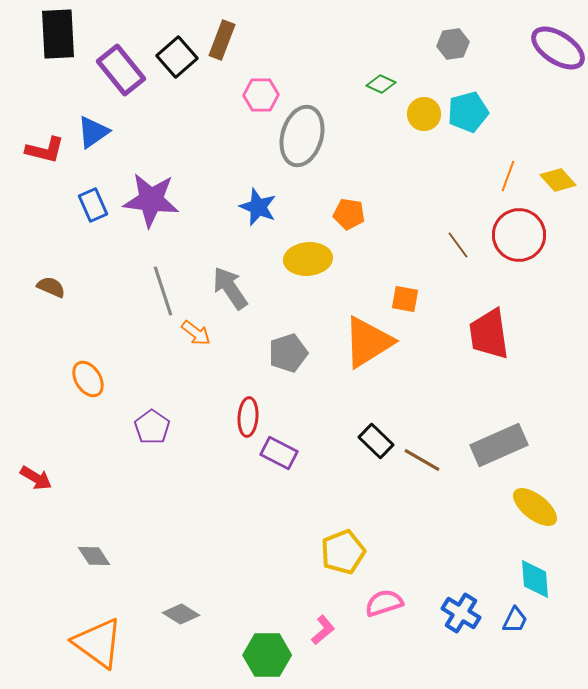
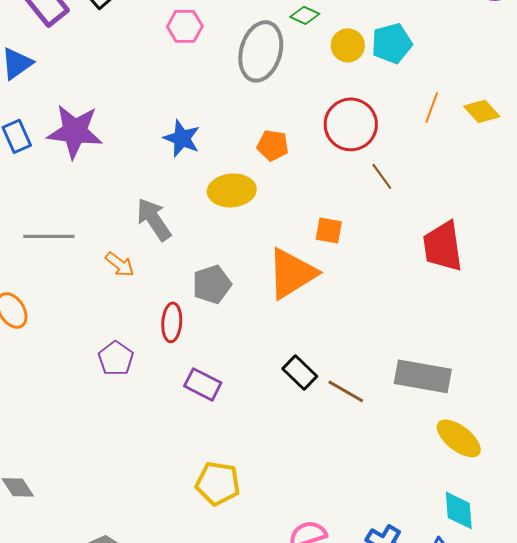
gray ellipse: (302, 136) -> (261, 51), moved
red circle: (519, 235) -> (351, 124), moved
gray line: (163, 291) -> (49, 236), moved, turned -72
red trapezoid: (489, 334) -> (443, 246), moved
red ellipse: (248, 417) -> (172, 322), moved
purple pentagon: (152, 427) -> (116, 358), moved
gray rectangle: (499, 445) -> (423, 376), turned 34
yellow pentagon: (343, 552) -> (218, 483), moved, turned 30

